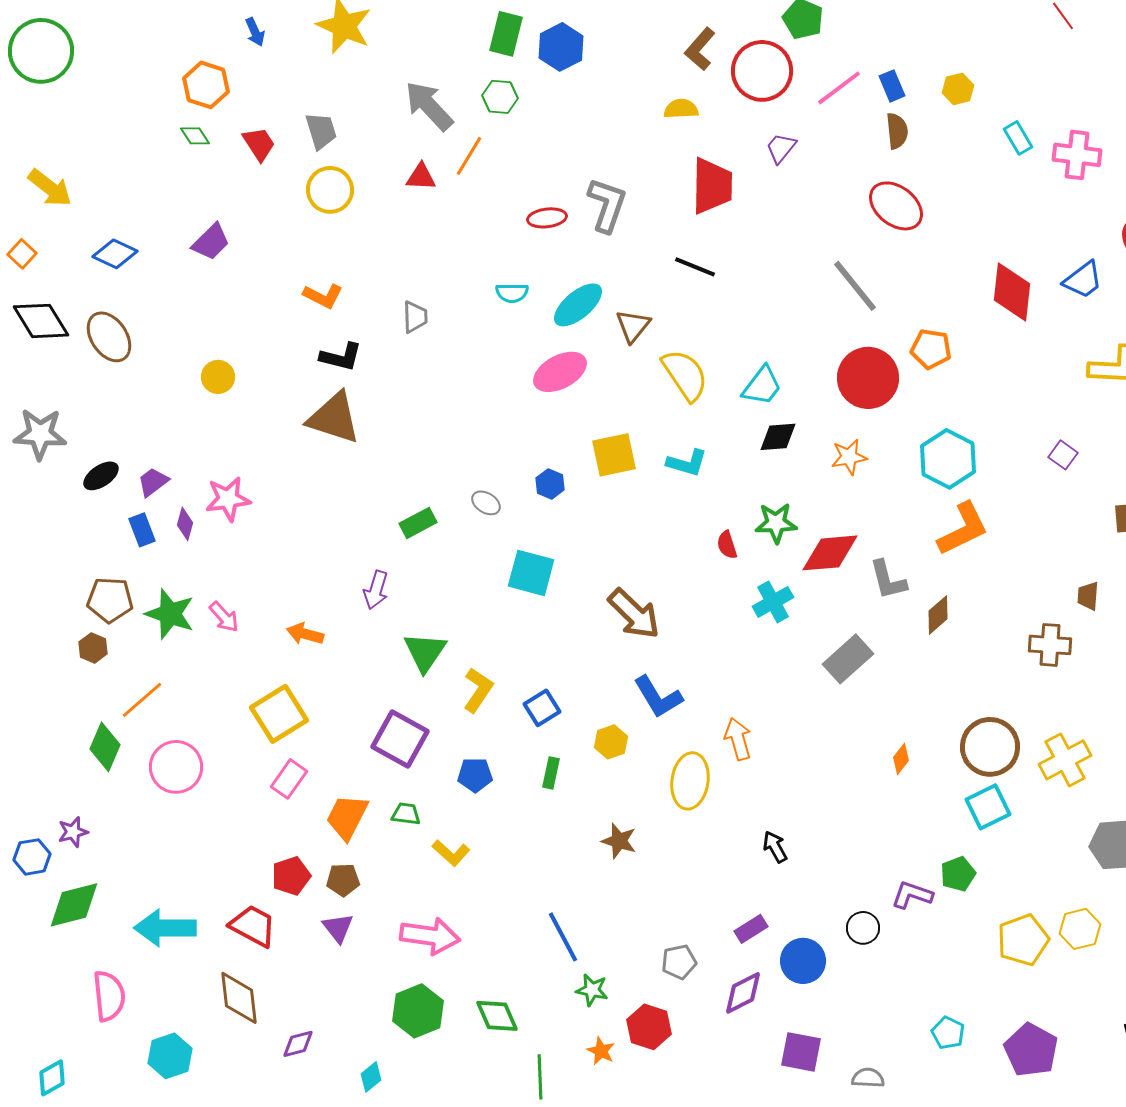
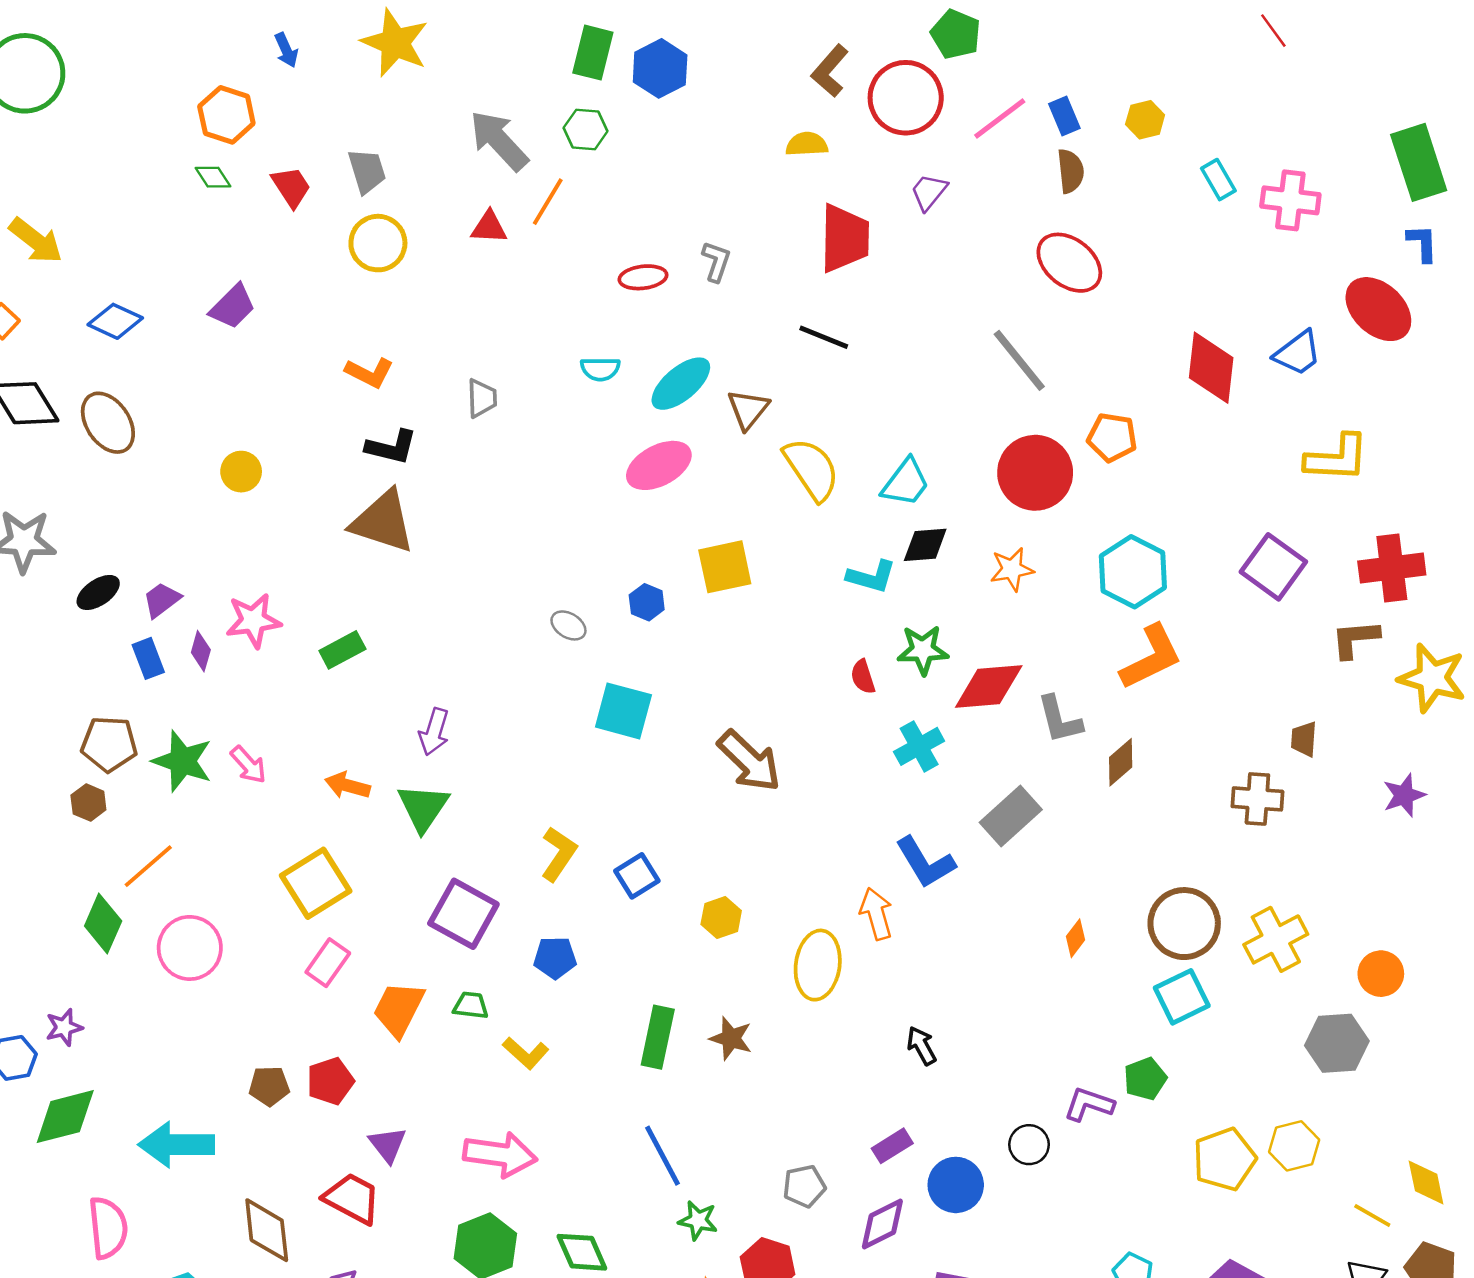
gray L-shape: (607, 205) -> (716, 261), size x0.6
purple square: (1063, 455) -> (1273, 567), size x1.8
cyan L-shape: (687, 463) -> (871, 577), moved
green rectangle: (418, 523) -> (342, 650), moved
green triangle: (425, 652) -> (423, 807), moved
blue L-shape: (658, 697) -> (925, 862), moved
green rectangle: (551, 773) -> (658, 1037), moved, size x1.6
brown pentagon: (343, 880) -> (269, 1086), moved
red trapezoid: (253, 926) -> (352, 1198), moved

